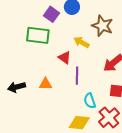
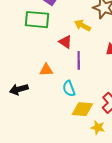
black arrow: (17, 87) -> (19, 89), moved
cyan semicircle: (90, 101) -> (69, 89), moved

